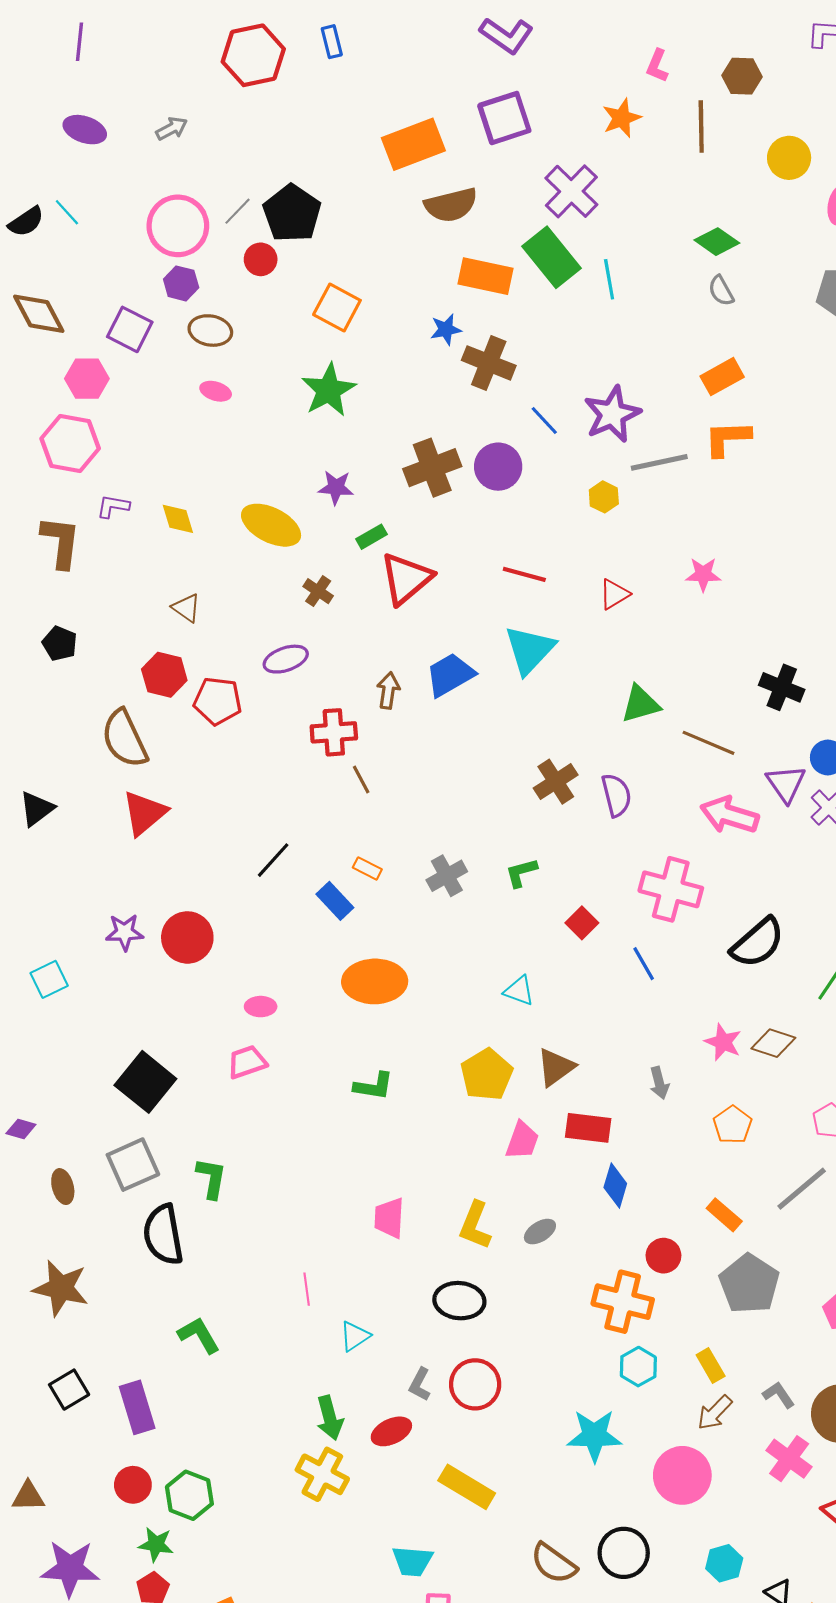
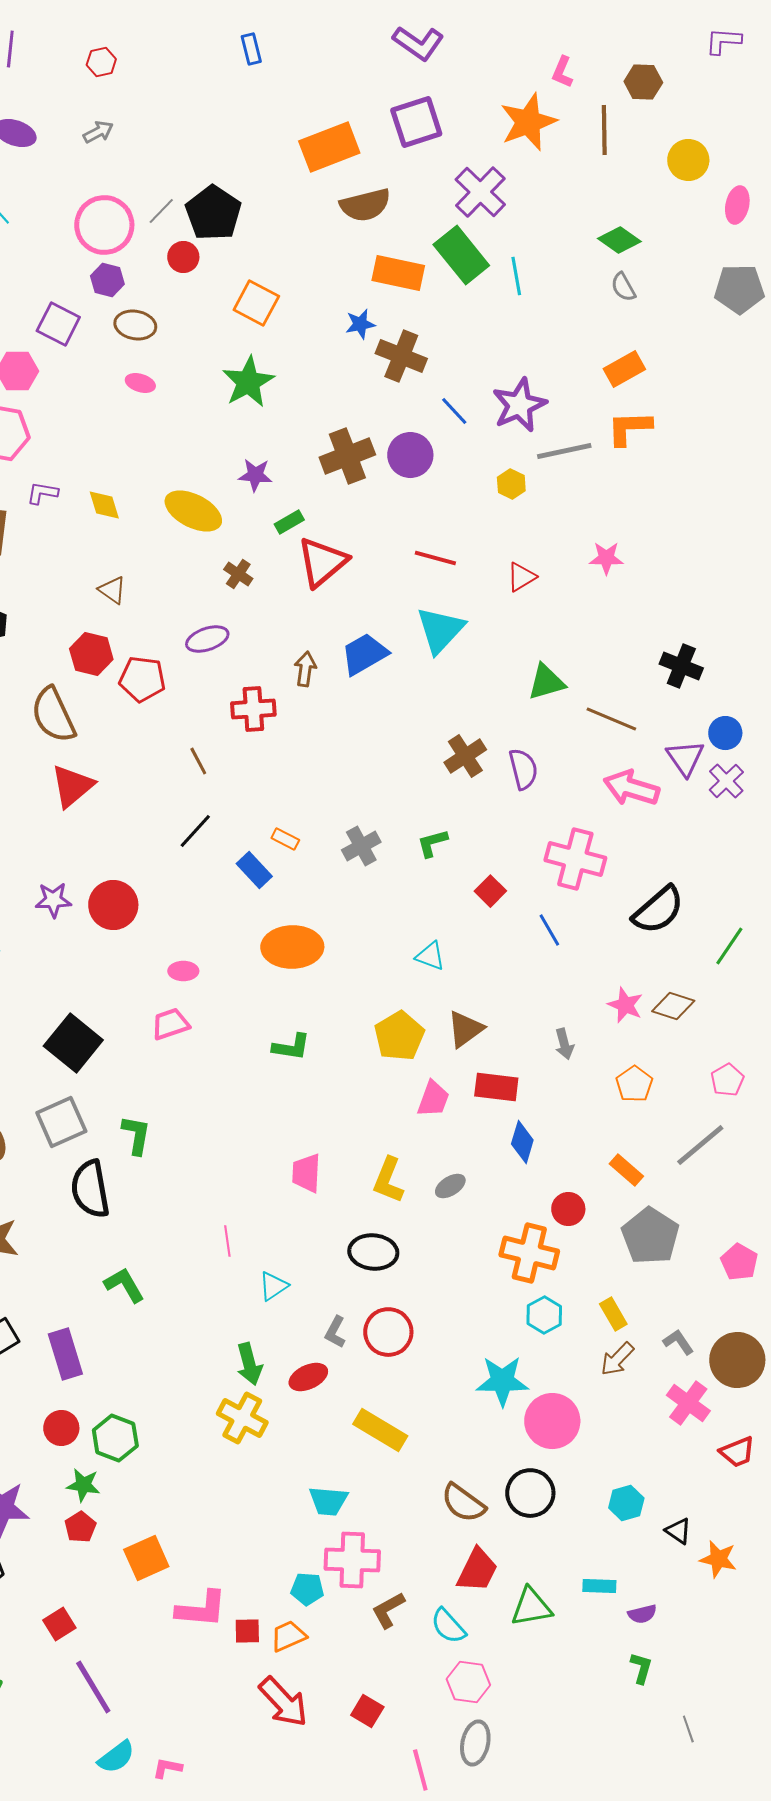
red hexagon: (253, 55) -> (101, 62), moved, size x0.5
orange star: (622, 118) -> (528, 122), size x1.5
brown line: (361, 779) -> (198, 761), moved
pink circle: (682, 1475) -> (552, 1421), moved

